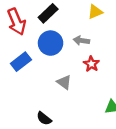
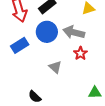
gray arrow: (81, 41) -> (74, 32), size x1.5

